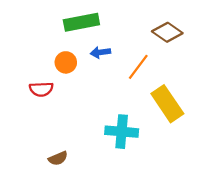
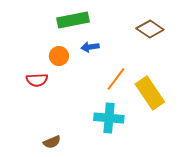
orange line: (138, 67) -> (116, 79), moved

